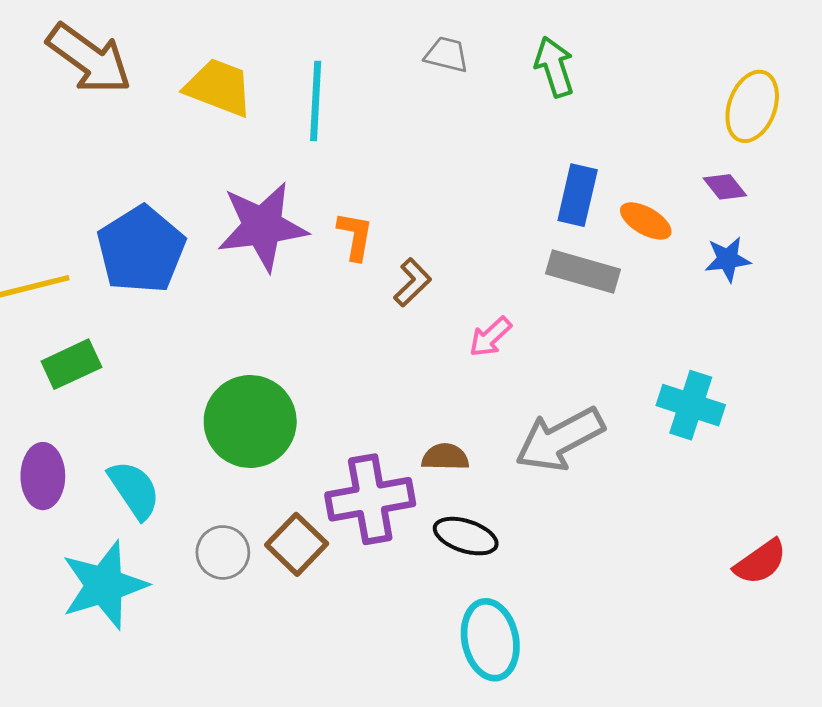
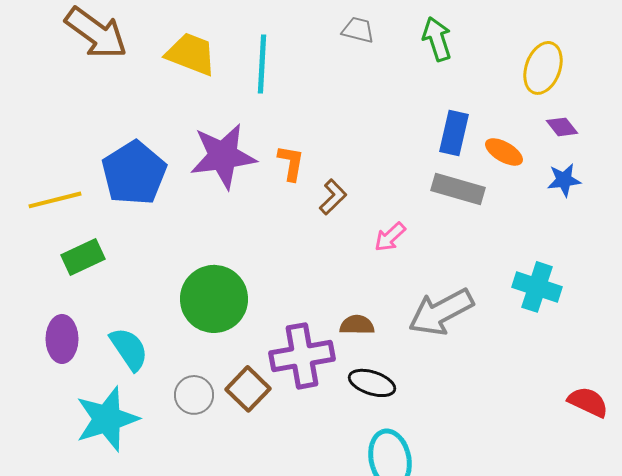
yellow ellipse: (752, 106) -> (543, 68), moved
red semicircle: (760, 562) -> (588, 402), turned -120

